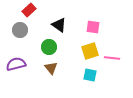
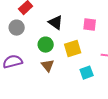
yellow square: (90, 51) -> (73, 49), moved
cyan square: (90, 75) -> (87, 73), turned -32

